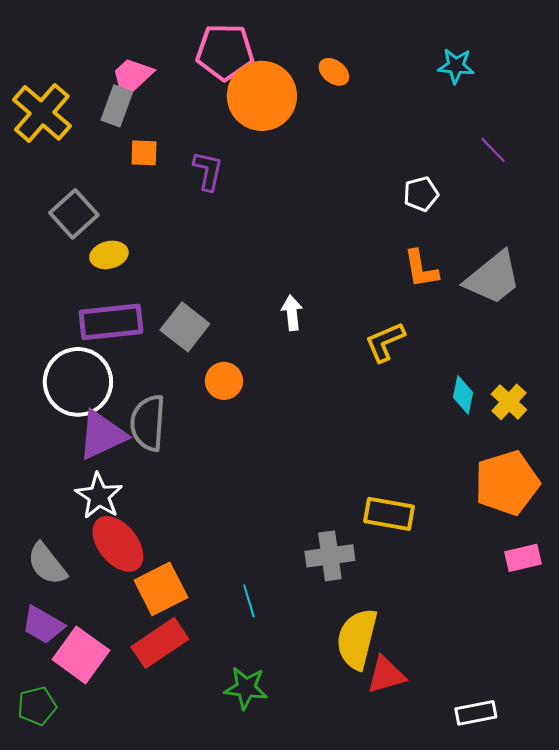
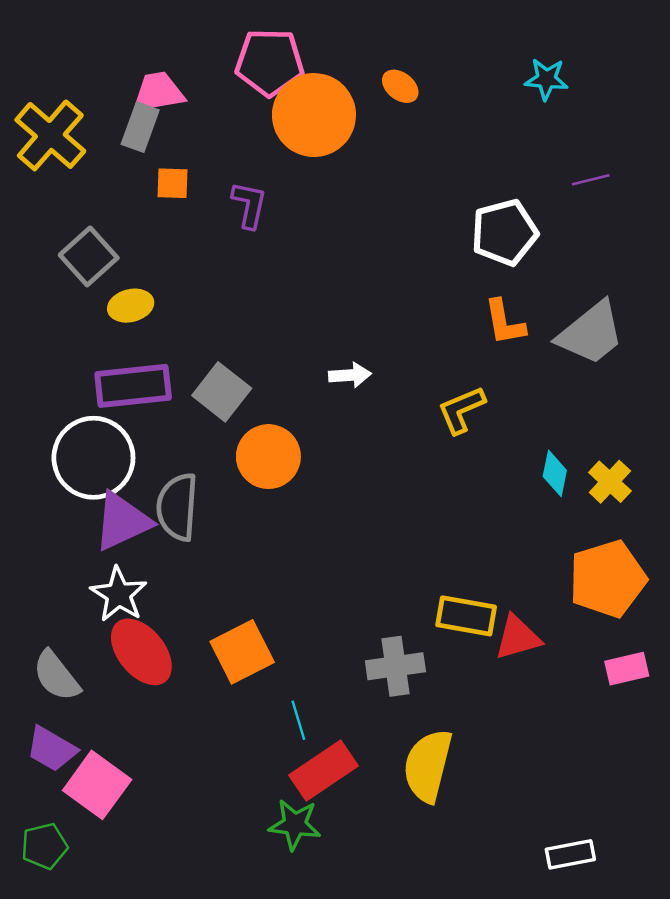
pink trapezoid: (132, 77) -> (158, 92), turned 33
purple line: (493, 150) -> (591, 180), turned -60
white pentagon: (421, 194) -> (504, 232), size x1.6
white arrow: (292, 313) -> (350, 375), turned 92
orange circle: (224, 381) -> (268, 457), size x1.4
orange square: (161, 589) -> (242, 652), moved
red rectangle: (160, 643) -> (324, 771), moved
red triangle: (386, 675) -> (518, 638), moved

